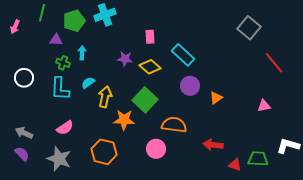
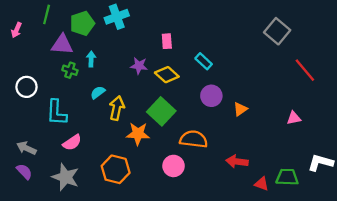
purple triangle: (56, 40) -> (62, 45), size x1.5
cyan rectangle: (183, 55) -> (204, 61), size x0.7
cyan L-shape: (60, 89) -> (57, 112), moved

